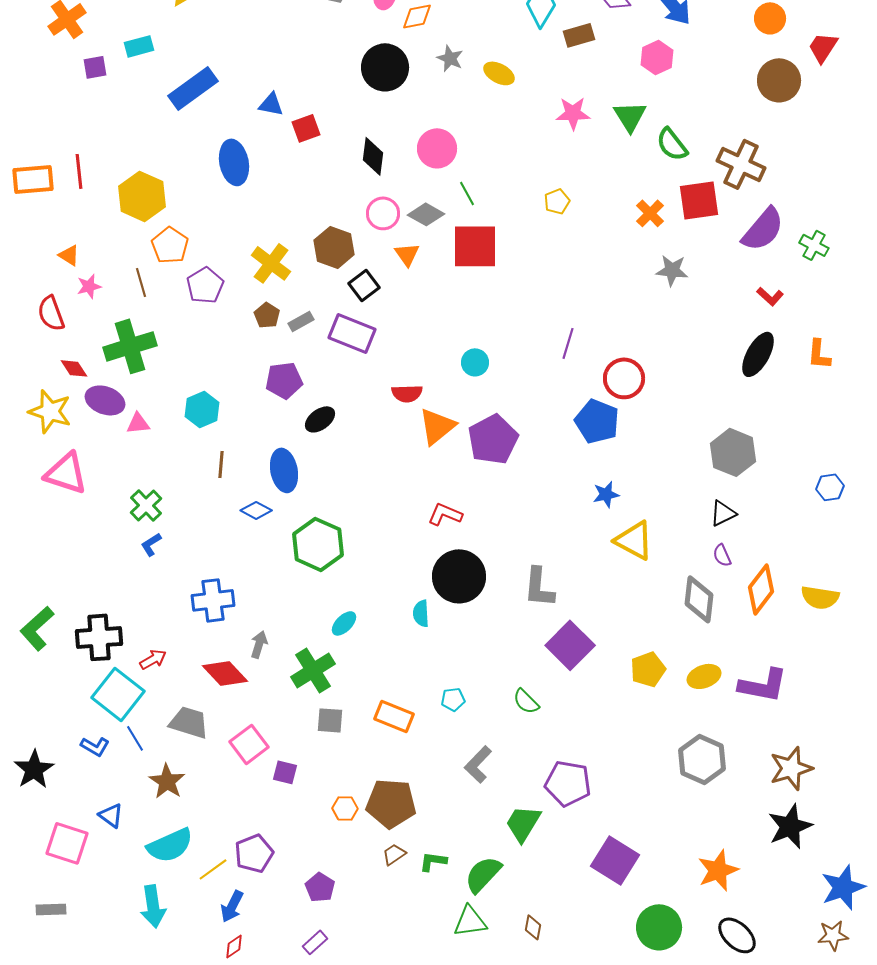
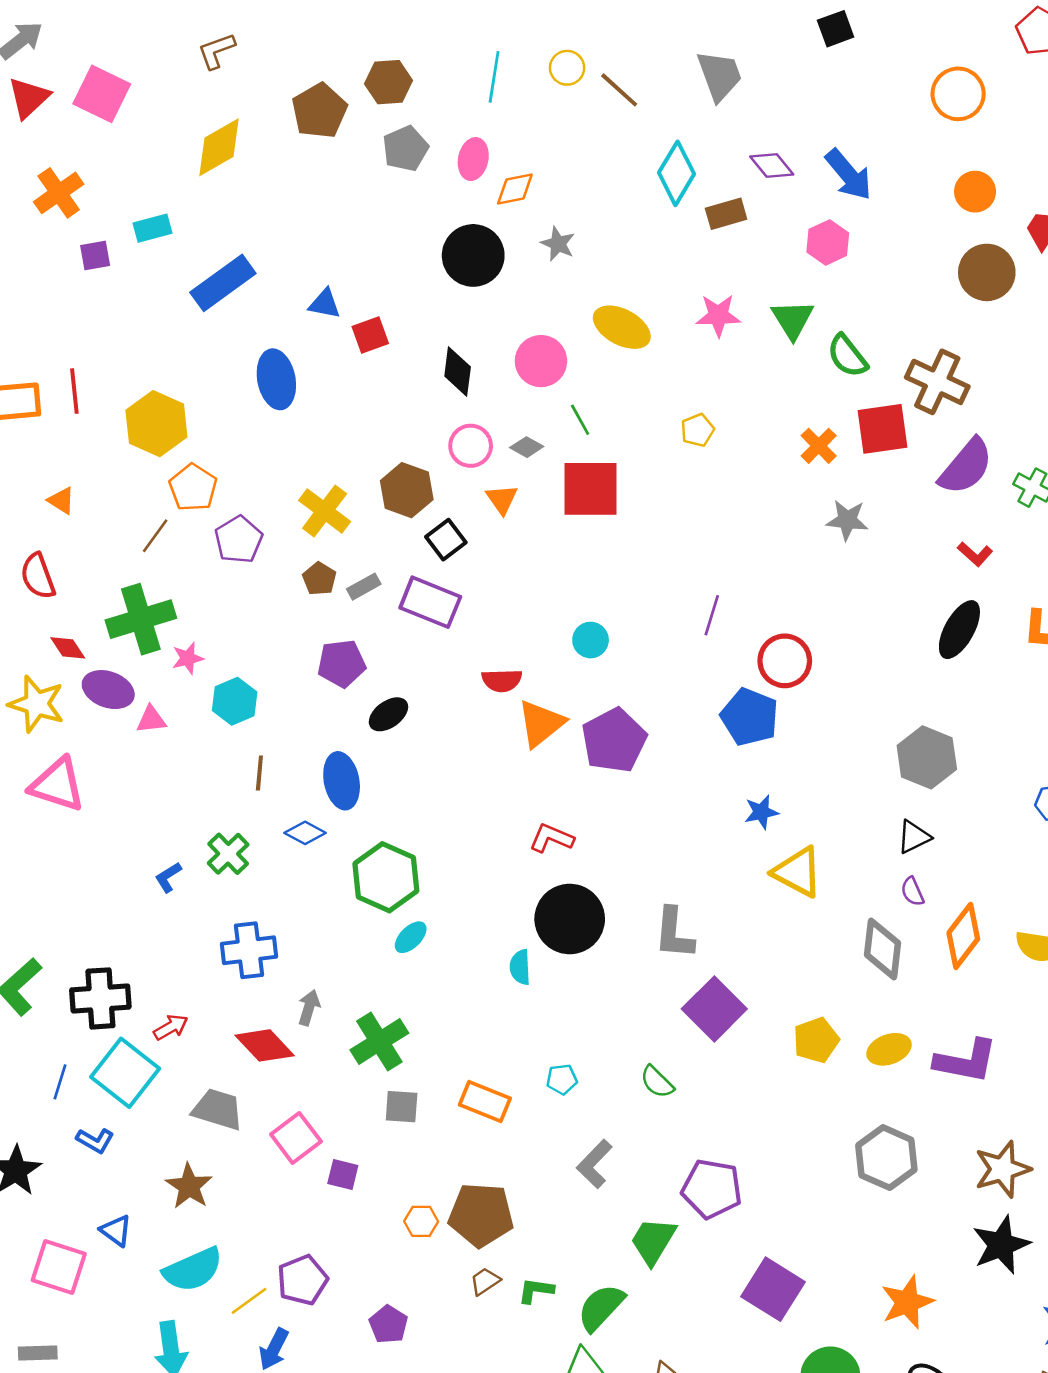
yellow ellipse: (499, 73) -> (622, 327), moved, size x1.4
gray diamond: (426, 214) -> (527, 447), size x0.7
brown line: (141, 282) -> (155, 536), turned 52
pink star: (89, 286) -> (188, 658), moved
green cross: (146, 505) -> (228, 854), moved
cyan ellipse: (344, 623) -> (411, 937), moved
blue line: (135, 738) -> (60, 1082), moved, turned 48

